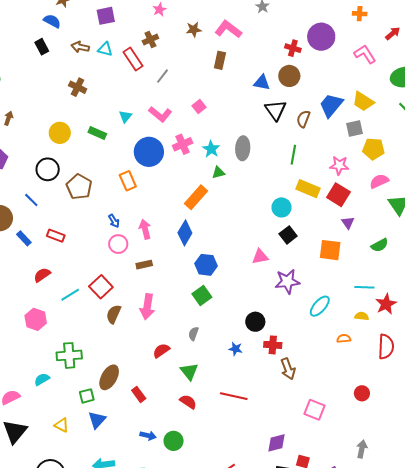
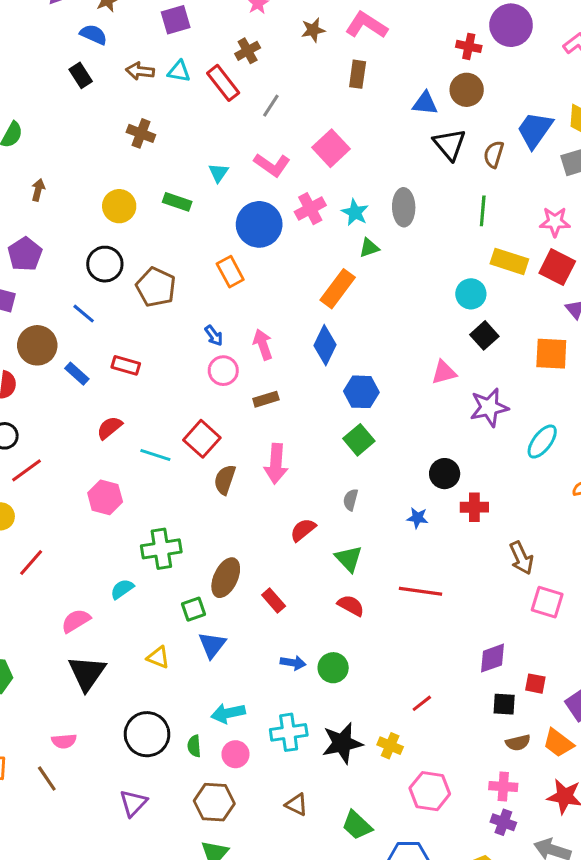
pink square: (199, 106) -> (331, 148), size x1.6
cyan line: (70, 295) -> (155, 455), turned 54
brown arrow: (288, 369) -> (521, 558), moved

